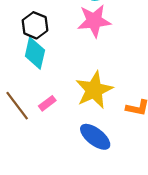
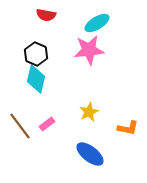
yellow star: (94, 90) -> (89, 112), size x0.6

